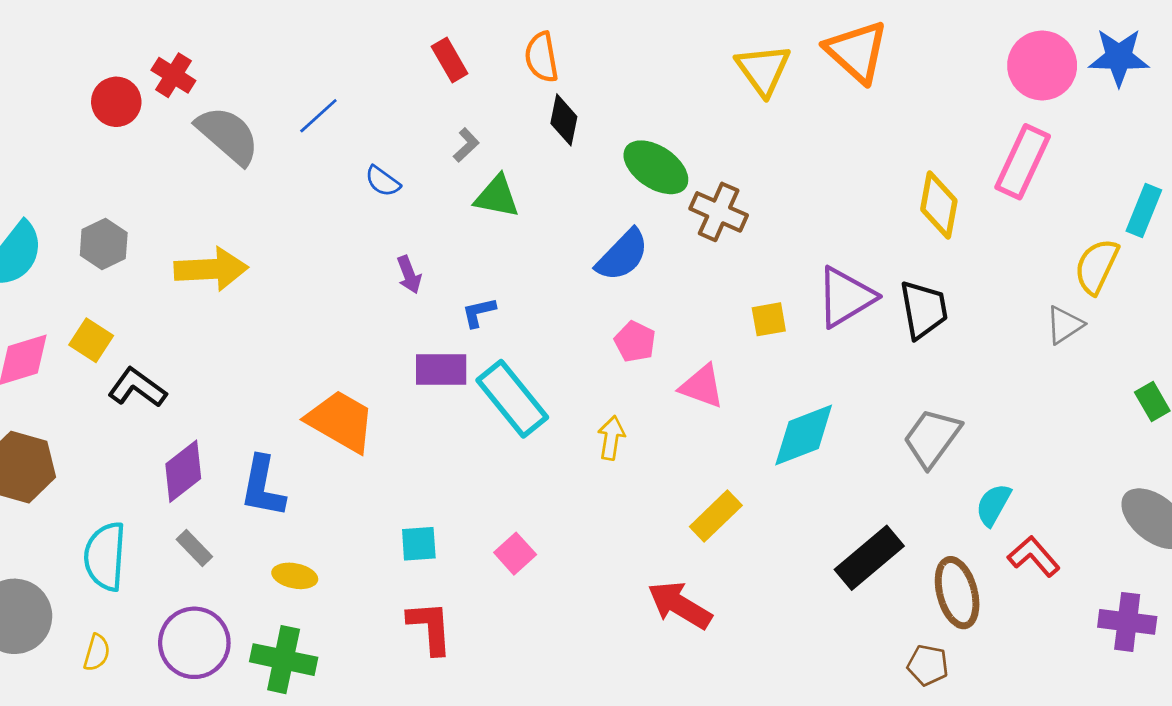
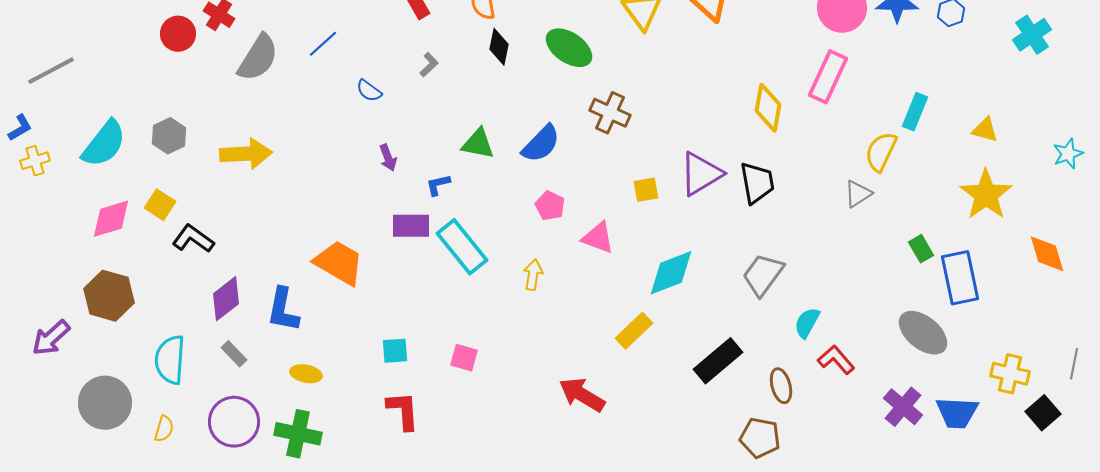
gray semicircle: (228, 135) -> (258, 58), turned 81
green ellipse: (656, 167) -> (569, 48), moved
green triangle: (497, 197) -> (478, 144), moved
yellow rectangle: (716, 516) -> (634, 331), moved
pink square: (515, 554) -> (464, 358), turned -32
brown ellipse: (957, 593) -> (781, 386), size x0.7
purple cross: (1127, 622) -> (903, 407), turned 33
brown pentagon: (928, 665) -> (760, 438), size x1.4

